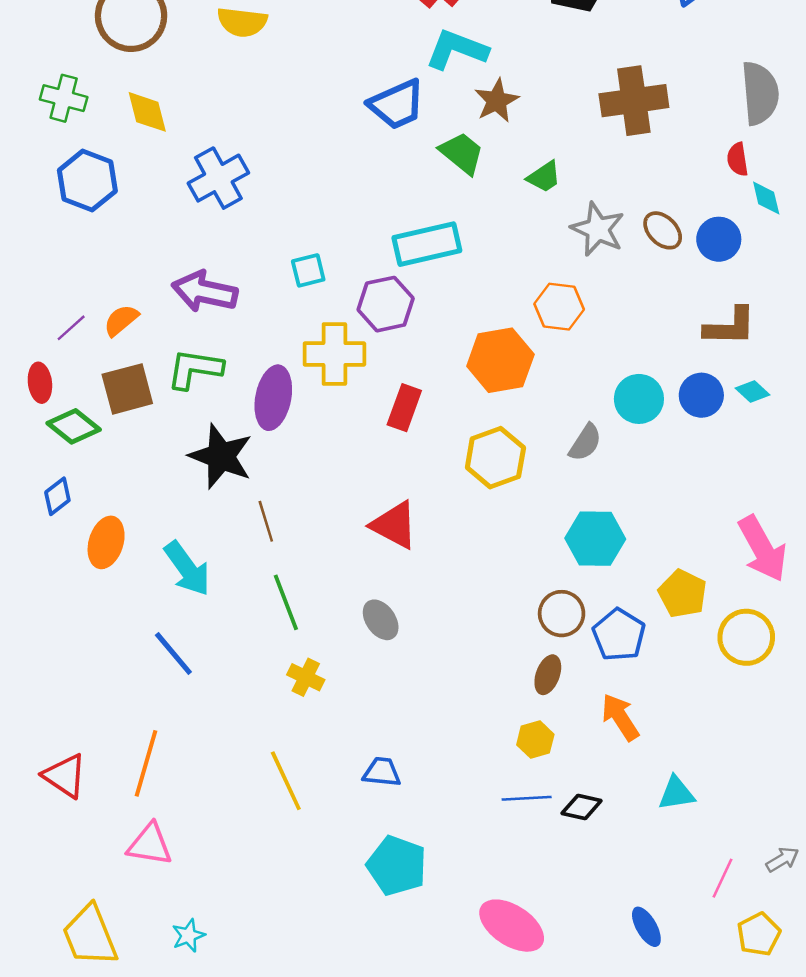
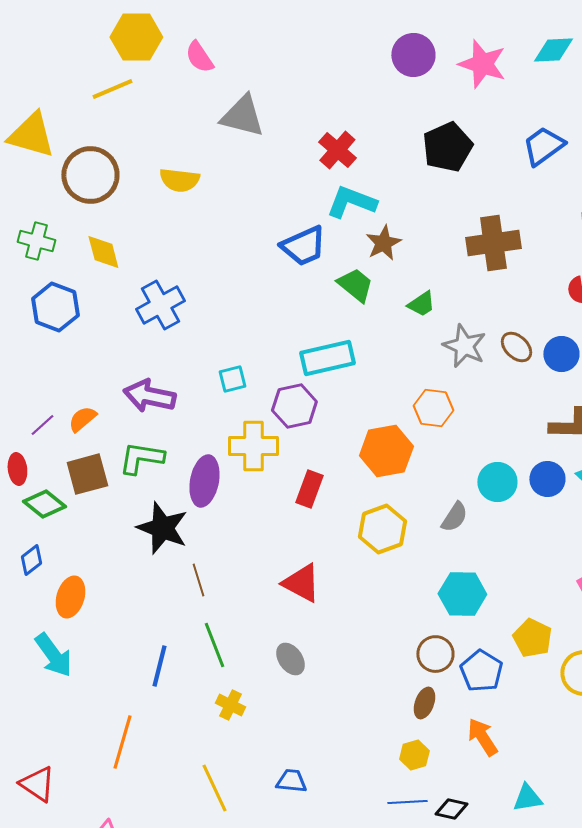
cyan arrow: (187, 569) -> (53, 655), moved
blue line: (173, 653) -> (159, 666), moved, turned 54
orange line: (146, 763) -> (122, 742), moved

